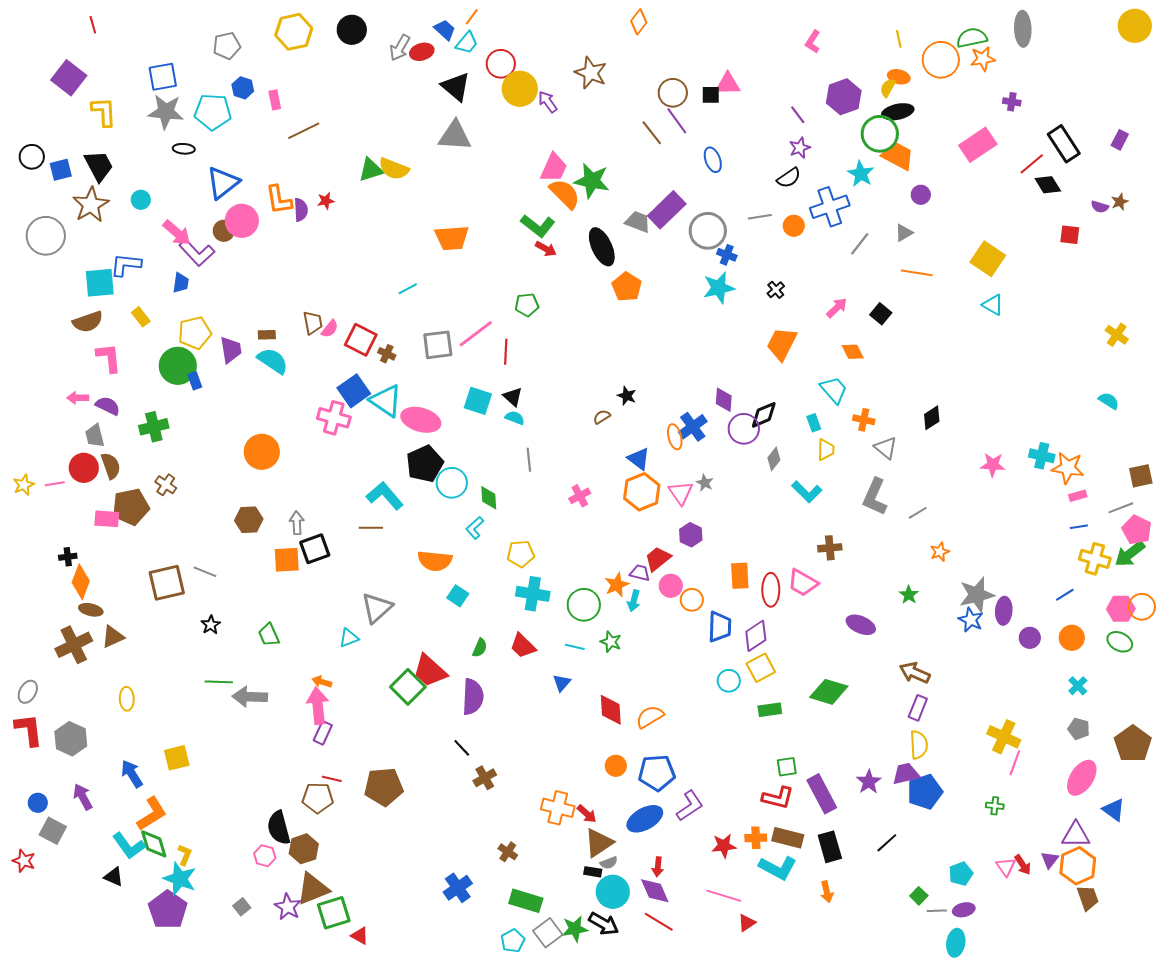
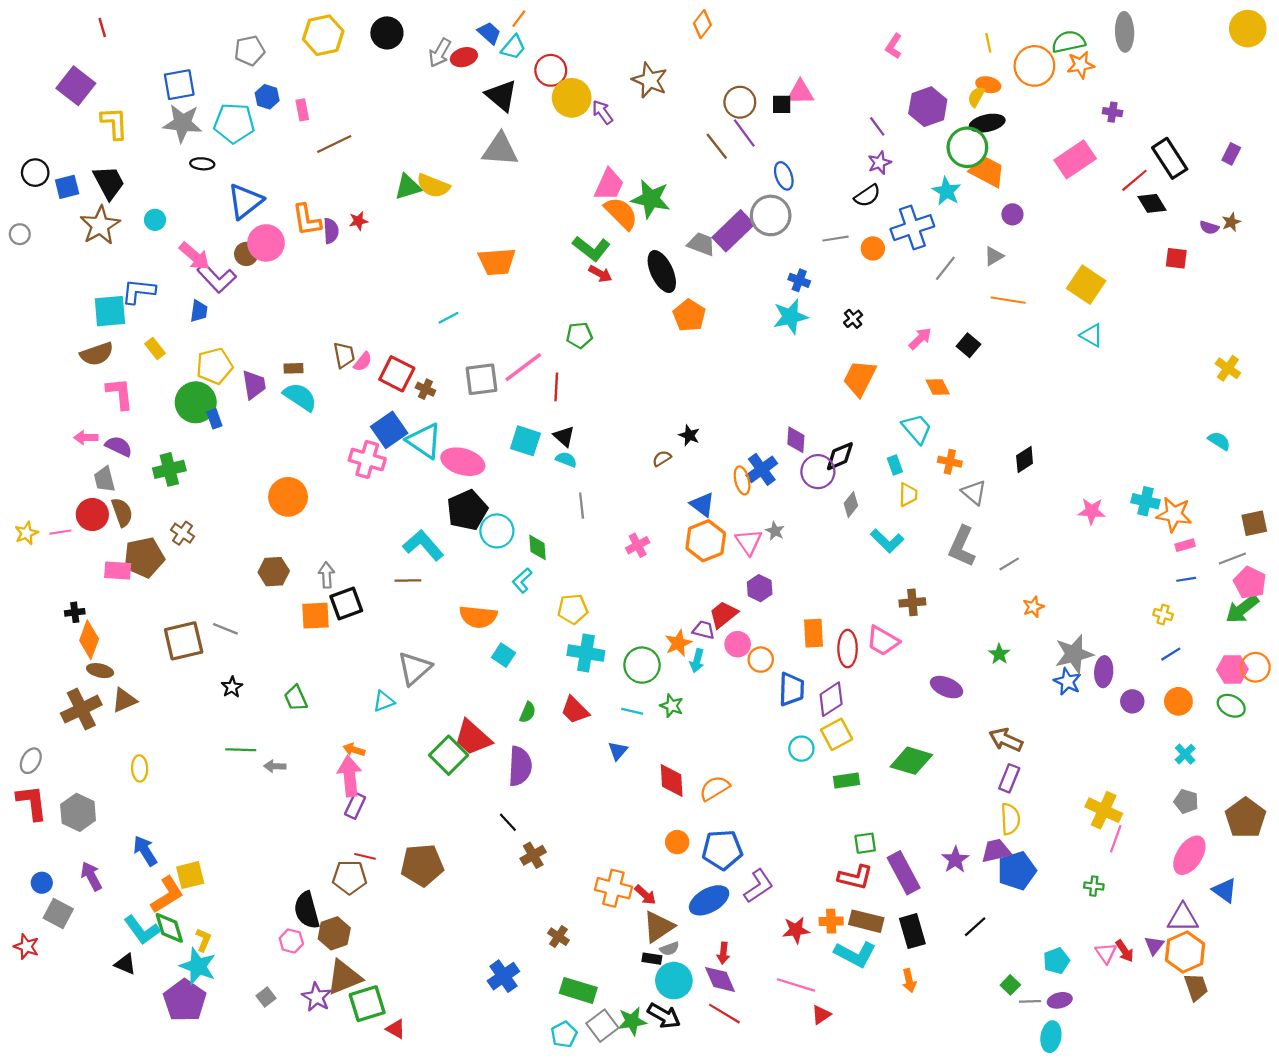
gray circle: (708, 231) -> (771, 215), moved
gray circle: (46, 236) -> (20, 234), moved, size x0.5
yellow cross: (1095, 559) -> (1163, 615), moved, size x0.6
gray arrow: (250, 697) -> (275, 766), size x0.6
yellow square: (177, 758) -> (190, 875), moved

